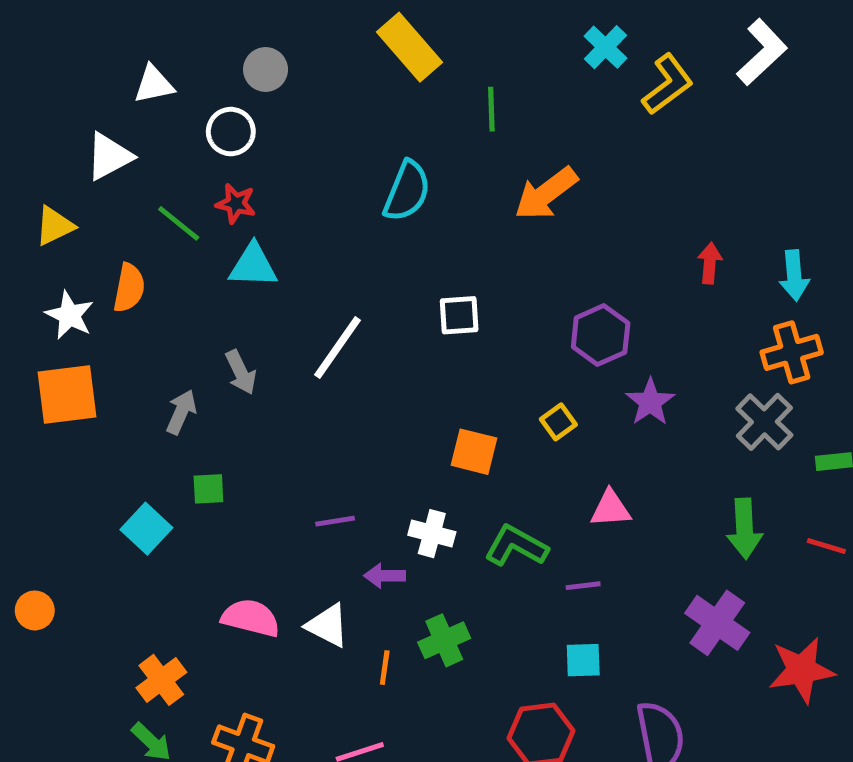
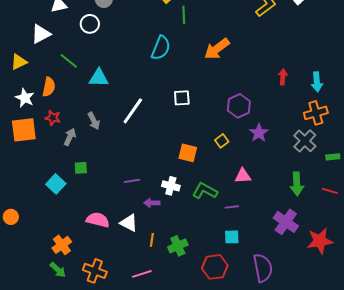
green line: (491, 109) -> (184, 15), moved
red star: (236, 203) -> (53, 118), moved
green cross: (444, 640) -> (178, 246), moved

